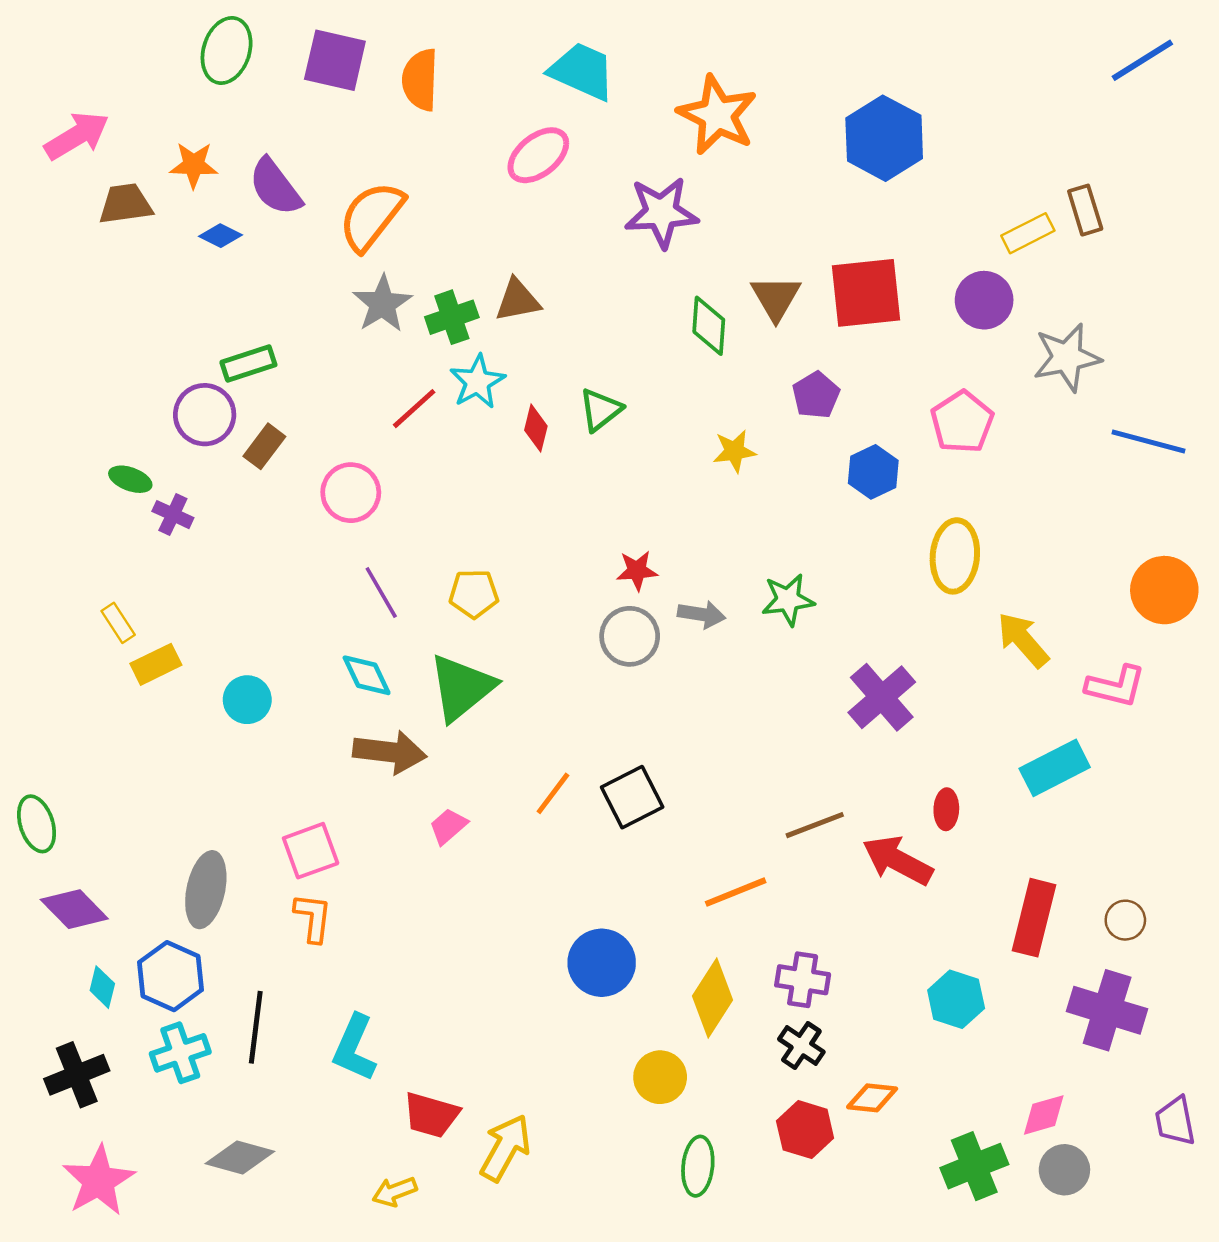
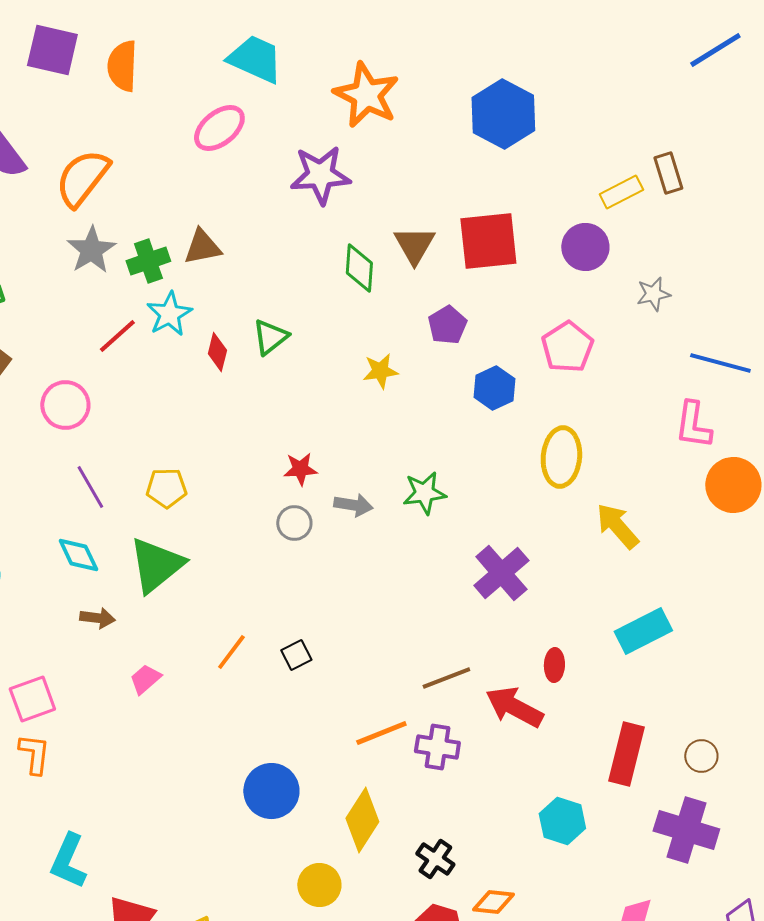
gray star: (1067, 357) -> (653, 294), size x0.6
gray circle: (630, 636) -> (294, 523), size x0.7
pink L-shape: (1116, 686) -> (693, 425), moved, turned 84
brown arrow: (390, 752) -> (97, 618), size x0.6
black square: (632, 797) -> (296, 655), size x0.6
purple cross: (803, 980) -> (437, 747), moved

